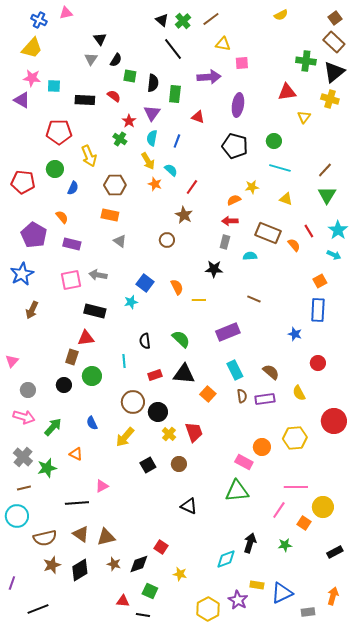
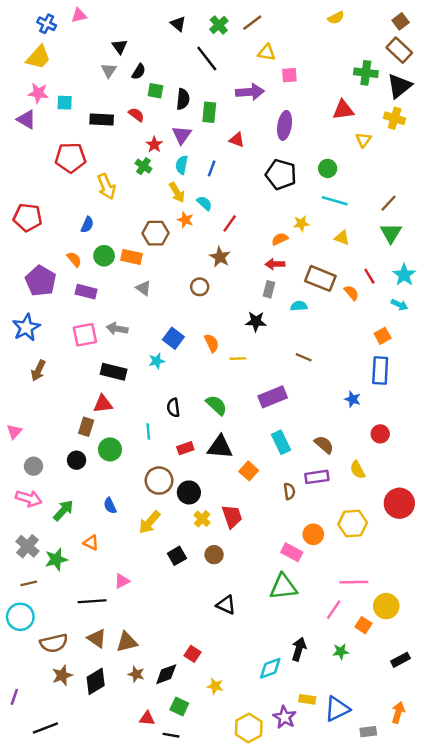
black triangle: (162, 20) -> (178, 24), moved
green circle: (55, 169) -> (104, 256), moved
brown hexagon: (115, 185) -> (155, 233), moved
brown semicircle: (242, 396) -> (289, 491), moved

